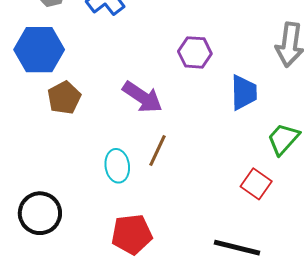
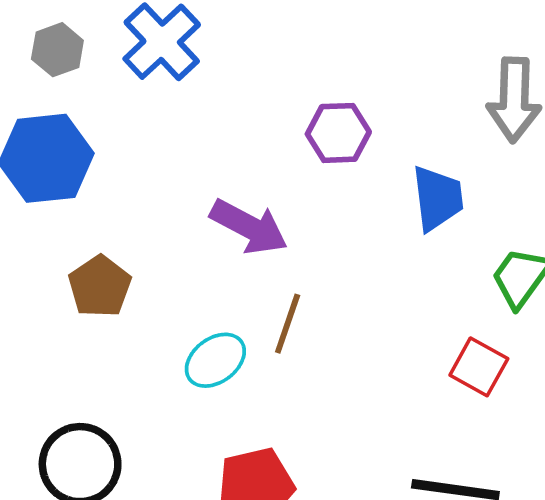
brown pentagon: (64, 98) -> (100, 286), moved
cyan ellipse: (117, 166) -> (215, 360), turned 68

